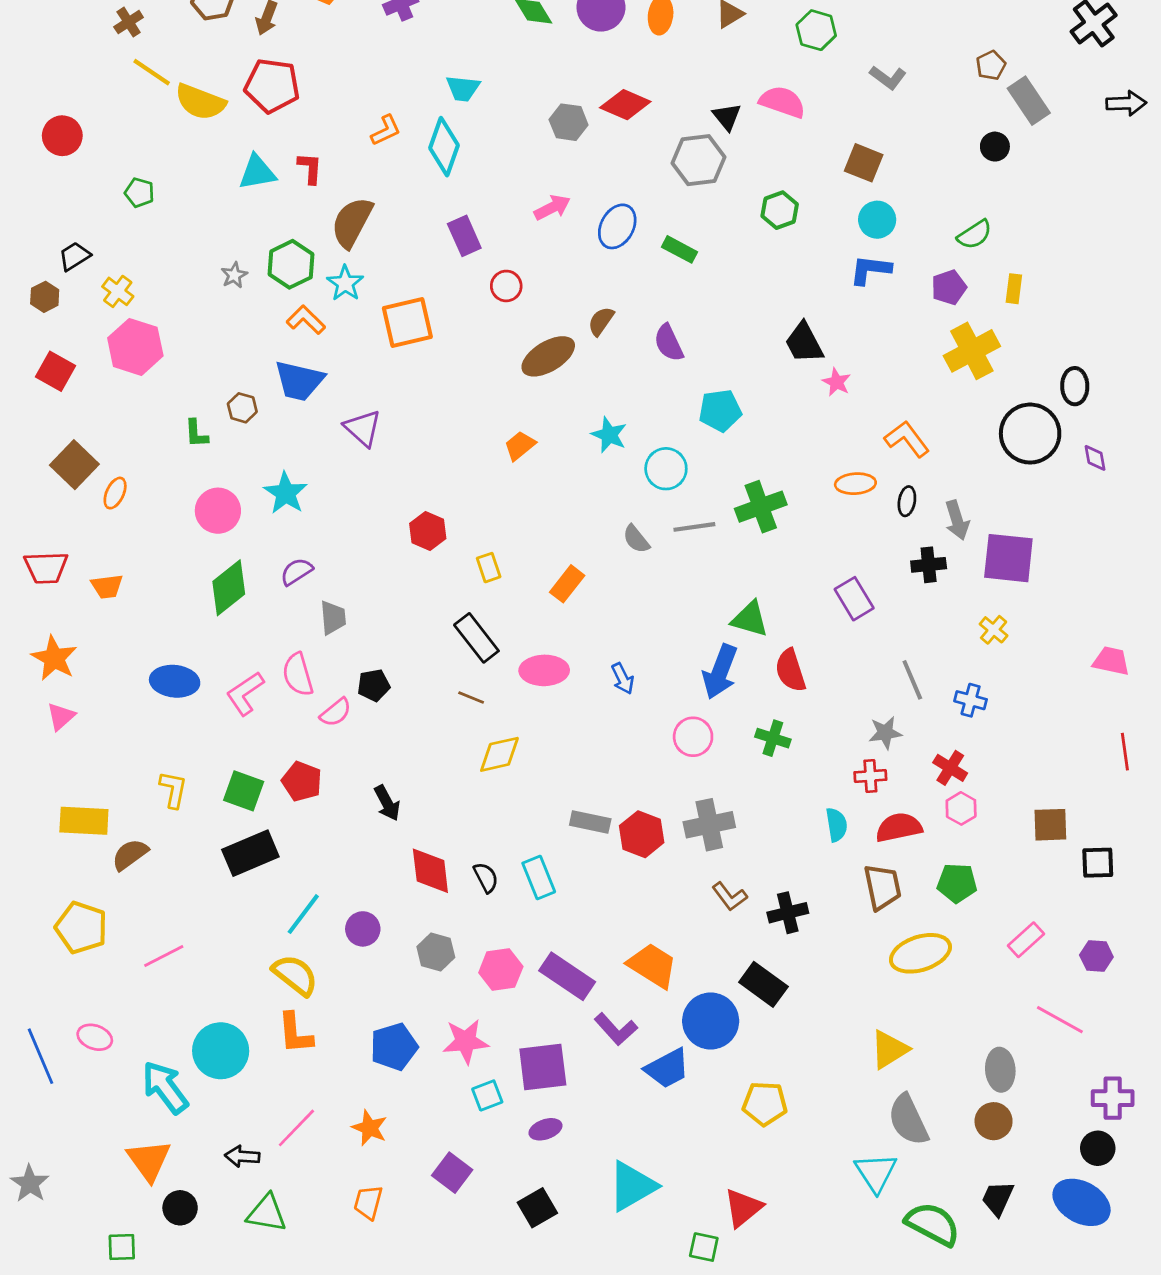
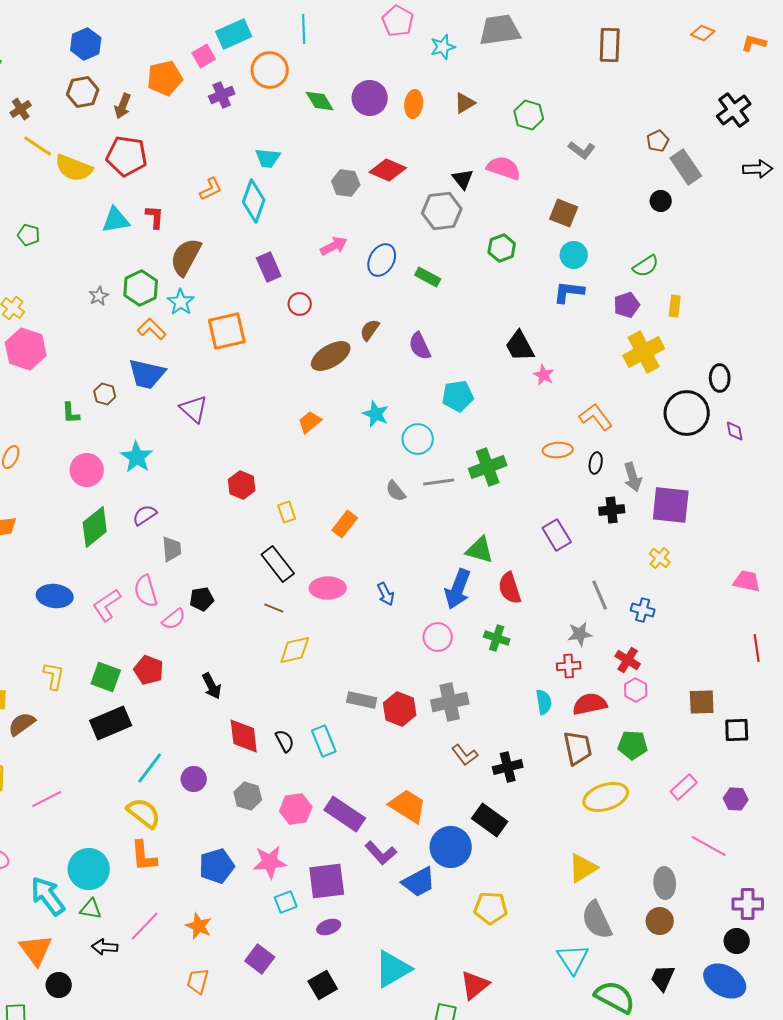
green triangle: (267, 1213) -> (91, 909), moved, size x0.7

